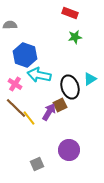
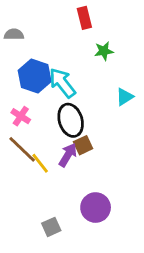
red rectangle: (70, 13) -> (84, 18), moved, turned 56
cyan arrow: (39, 75) -> (62, 83), moved, turned 40
cyan triangle: (90, 79) -> (125, 97), moved
black ellipse: (70, 87) -> (71, 120), moved

